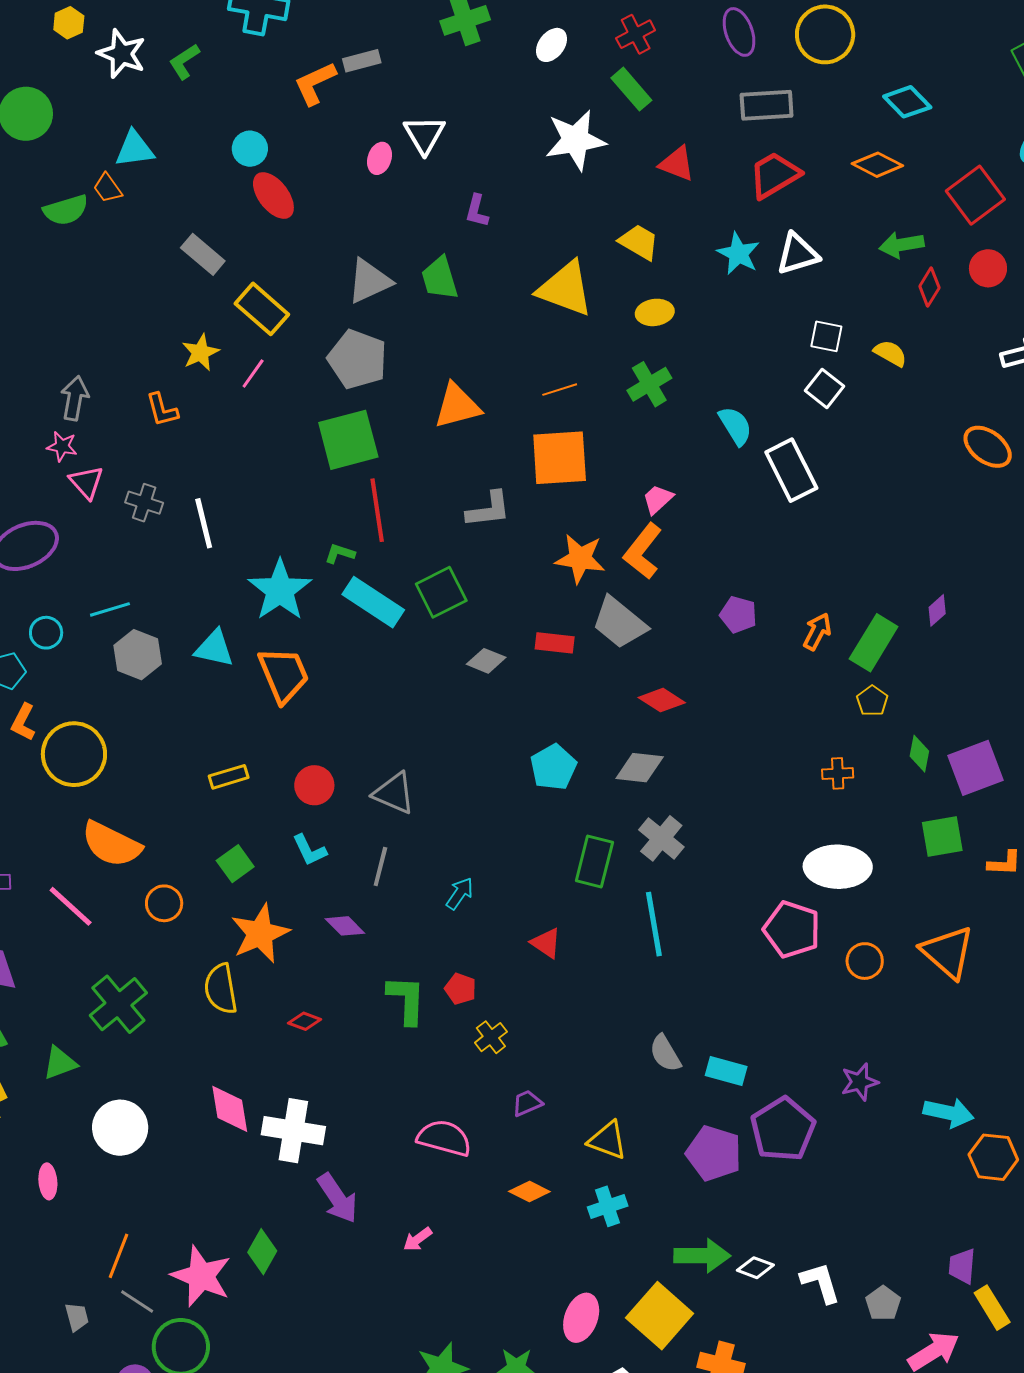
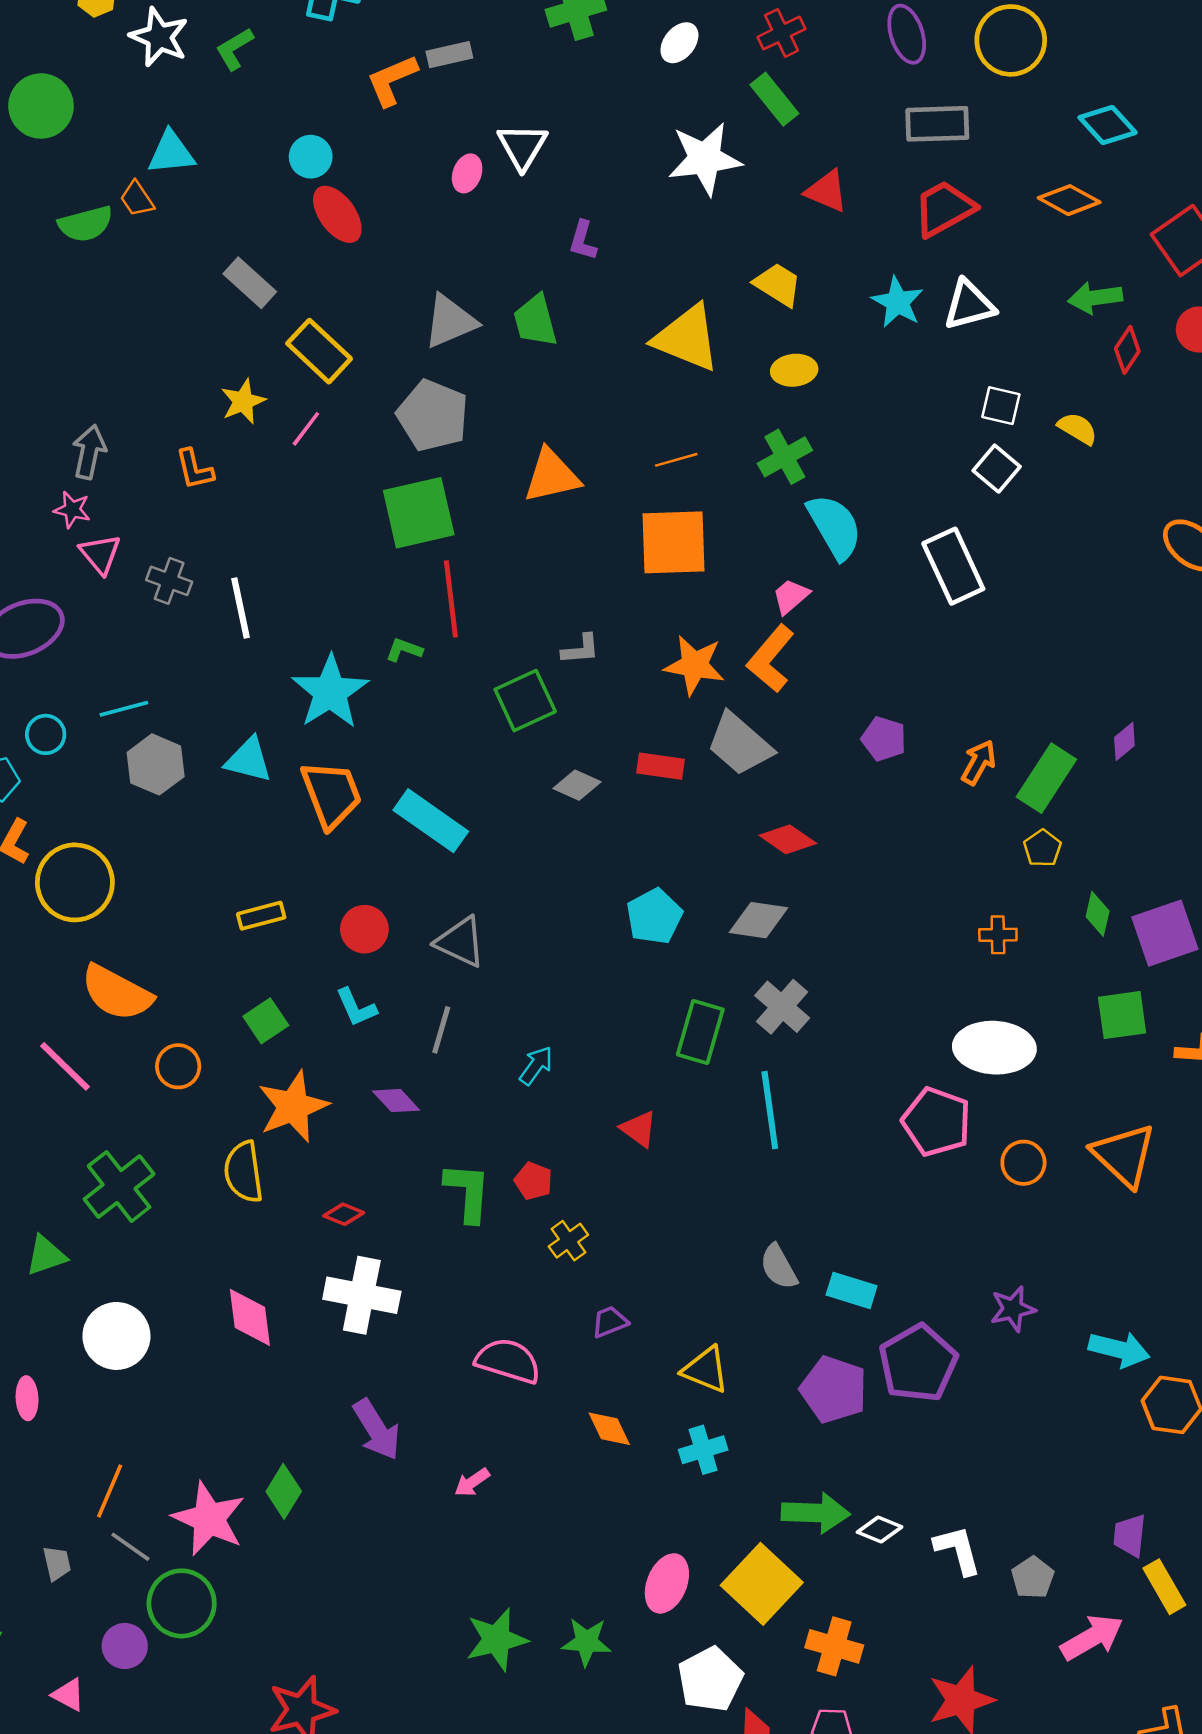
cyan semicircle: (735, 426) -> (835, 527), moved, size x1.4
gray L-shape: (488, 510) -> (581, 649), moved, size x0.7
cyan rectangle: (373, 602) -> (431, 821), moved
white cross: (293, 1131) -> (362, 1295), moved
orange diamond: (529, 1192) -> (609, 1429), turned 36

